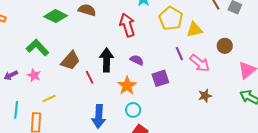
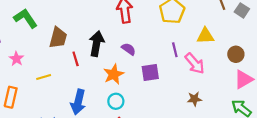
yellow triangle: (194, 30) -> (205, 36), moved
brown circle: (225, 46) -> (236, 54), moved
brown trapezoid: (70, 61) -> (58, 38), turned -35
pink star: (34, 75) -> (16, 59), moved
yellow line: (49, 99) -> (44, 77), moved

